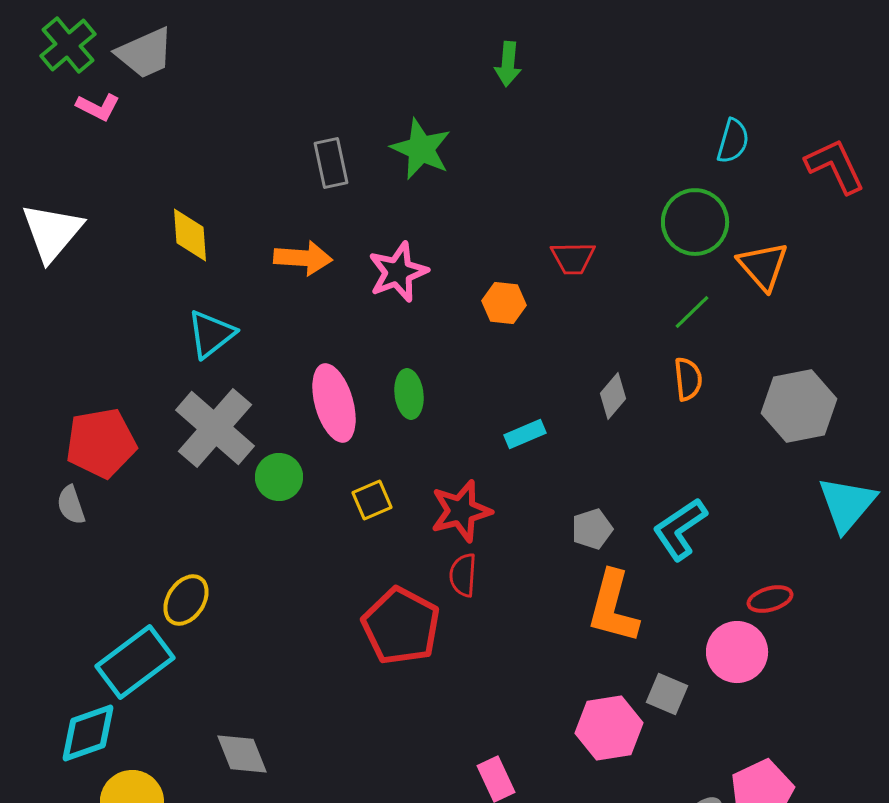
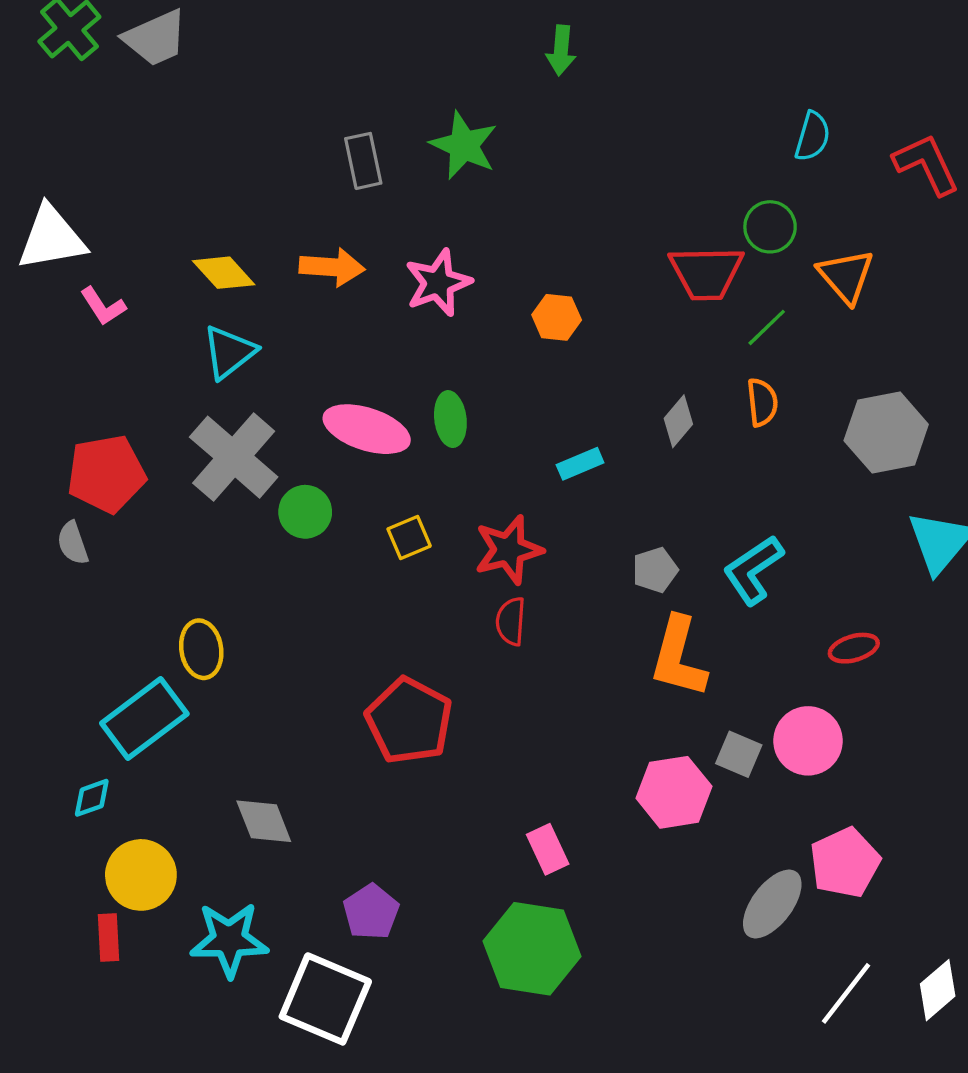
pink L-shape: (98, 107) -> (103, 306), moved, turned 30
green circle: (695, 222) -> (770, 227), size x0.7
white triangle: (52, 232) -> (52, 238), turned 40
yellow diamond: (190, 235) -> (224, 273), moved, turned -38
red trapezoid: (573, 258) -> (706, 273), moved, size x1.5
pink ellipse: (334, 403) -> (367, 429), turned -56
yellow ellipse: (186, 600) -> (201, 649), turned -42
red pentagon: (401, 626) -> (409, 721), moved
pink circle: (737, 652) -> (808, 741), moved
cyan diamond: (88, 733) -> (92, 798), size x0.6

